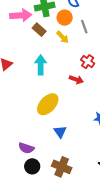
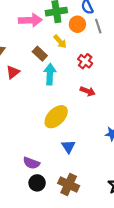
gray line: (84, 27) -> (98, 26), moved
brown rectangle: (39, 30) -> (40, 54), moved
yellow arrow: (63, 37) -> (60, 41), moved
red cross: (88, 62) -> (85, 61), moved

